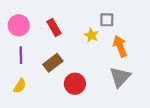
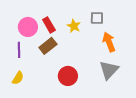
pink circle: (19, 25) -> (28, 27), moved
yellow star: (91, 35) -> (74, 26), moved
brown rectangle: (53, 63) -> (48, 46), moved

